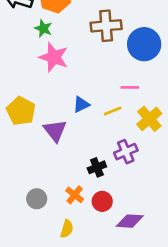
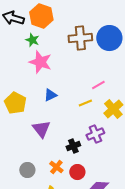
blue circle: (144, 44) -> (109, 38), moved
pink line: (130, 87) -> (98, 85), turned -32
blue triangle: (81, 104) -> (50, 95), moved
purple triangle: (55, 131) -> (41, 129), moved

